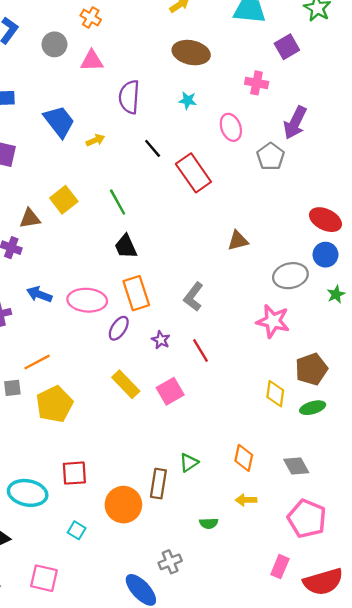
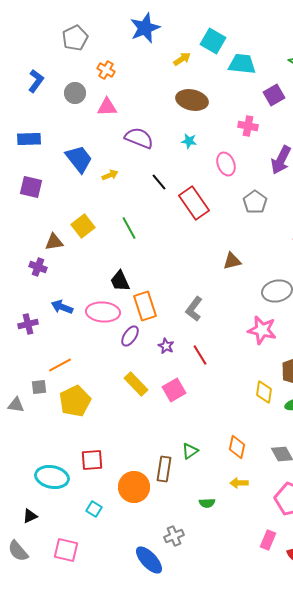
purple semicircle: (129, 97) -> (139, 138), turned 108
gray pentagon: (271, 157) -> (255, 202), moved
black trapezoid: (126, 246) -> (120, 281), moved

